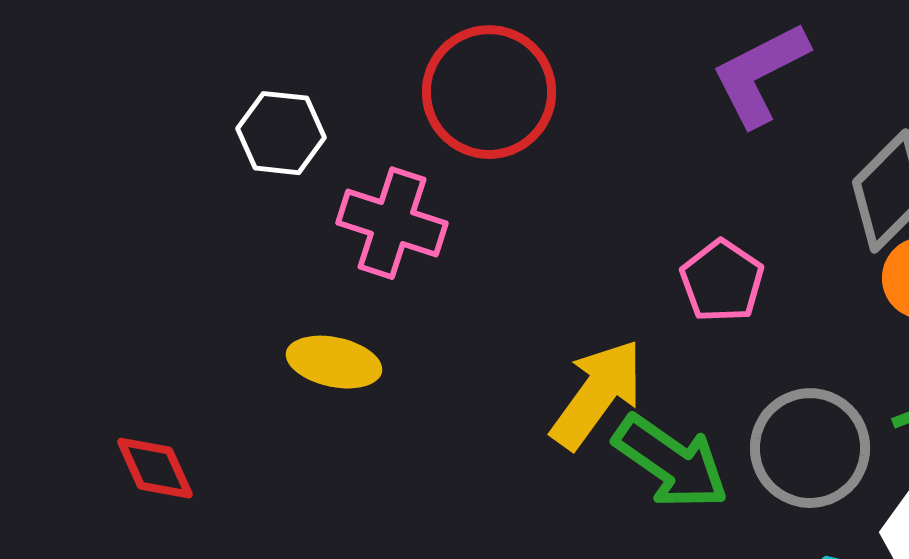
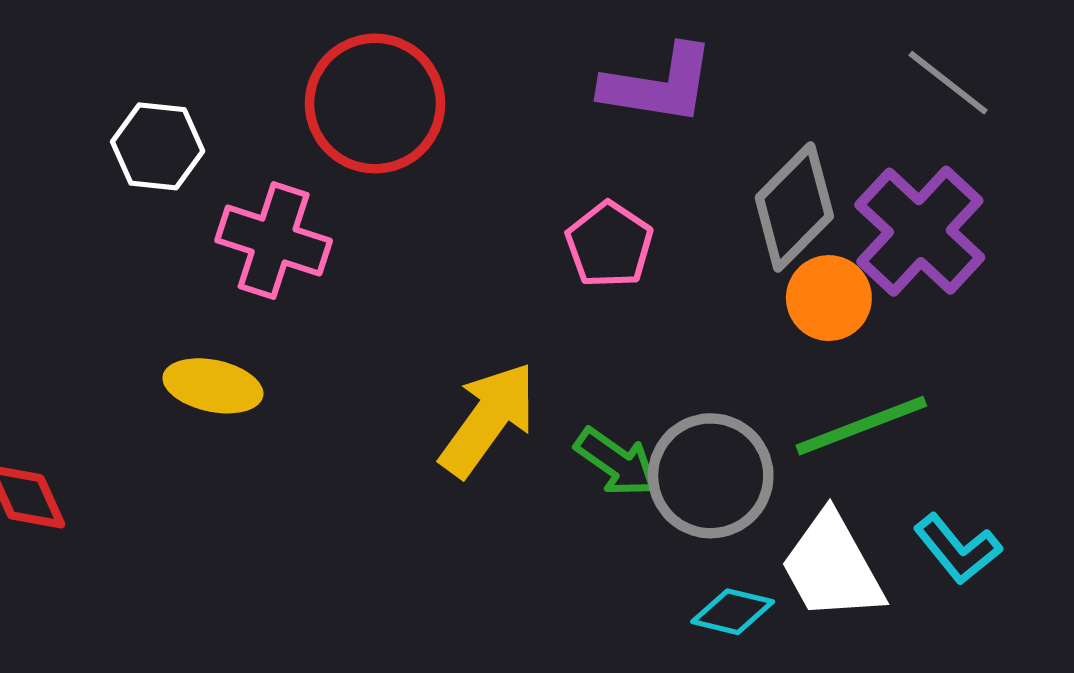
purple L-shape: (760, 74) -> (658, 85), turned -144
pink pentagon: (722, 281) -> (609, 245), moved
green arrow: (671, 462) -> (617, 462), moved, size x0.7

